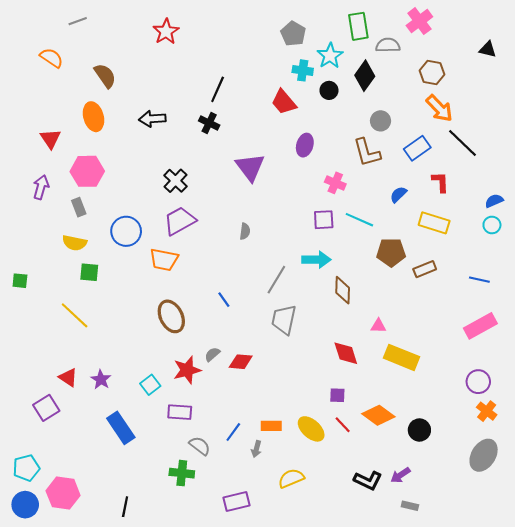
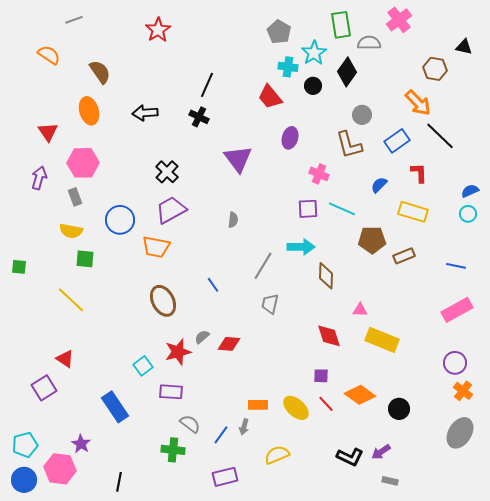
brown hexagon: (432, 73) -> (435, 69), moved
gray trapezoid: (284, 320) -> (270, 304), size x0.7
purple star: (101, 380) -> (81, 444), moved
blue line: (233, 432) -> (221, 435), moved

